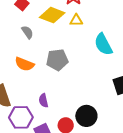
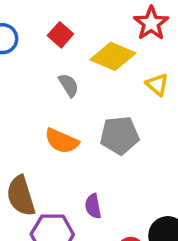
yellow triangle: (76, 20) -> (157, 84), moved, turned 40

